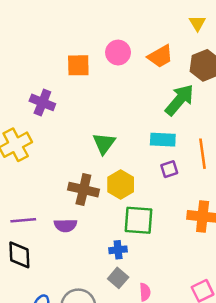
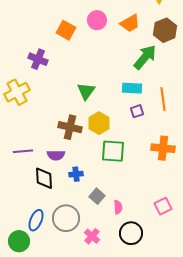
orange square: (78, 65) -> (66, 30), turned 30
blue cross: (118, 250) -> (76, 174), moved
black diamond: (19, 255) -> (44, 178), moved

